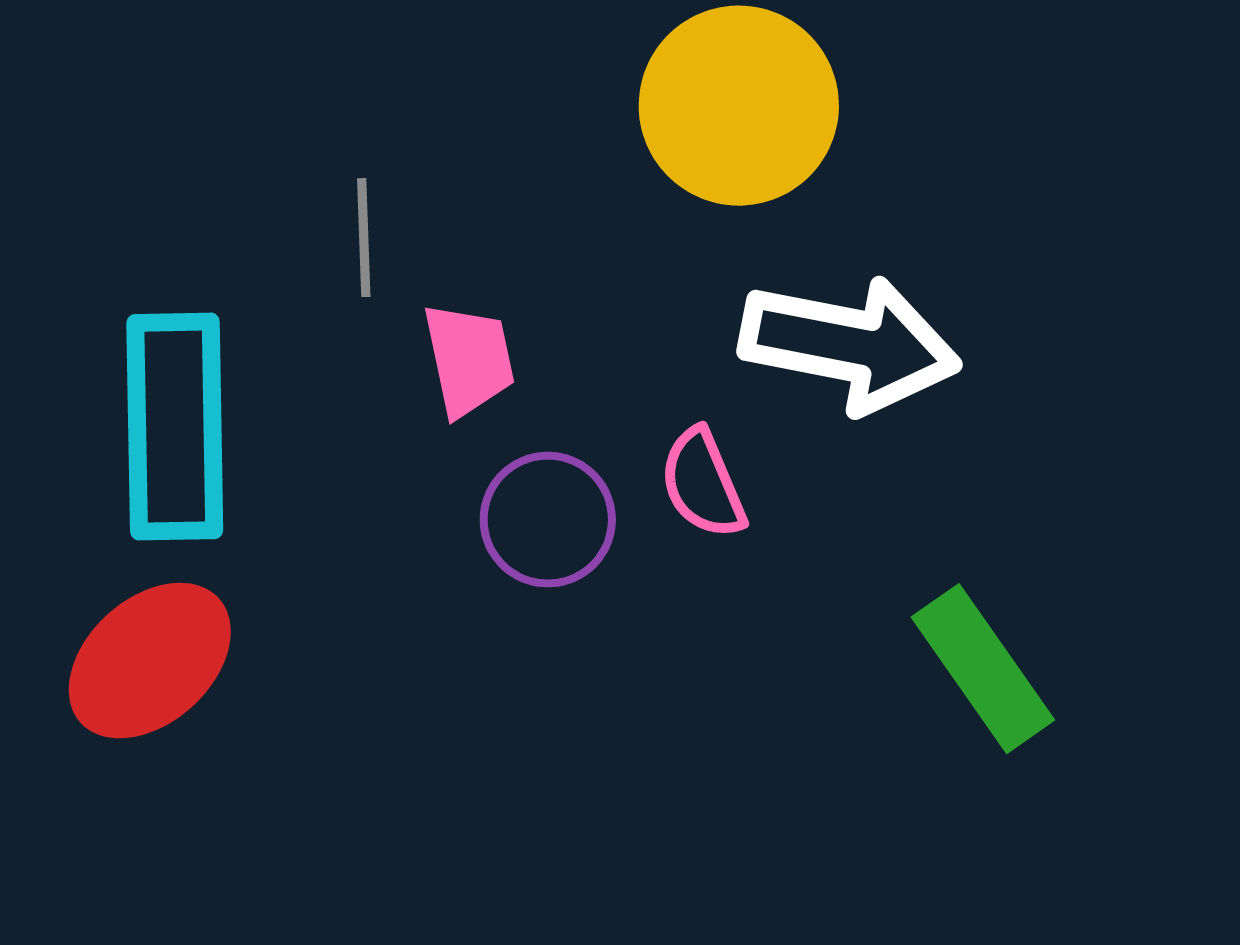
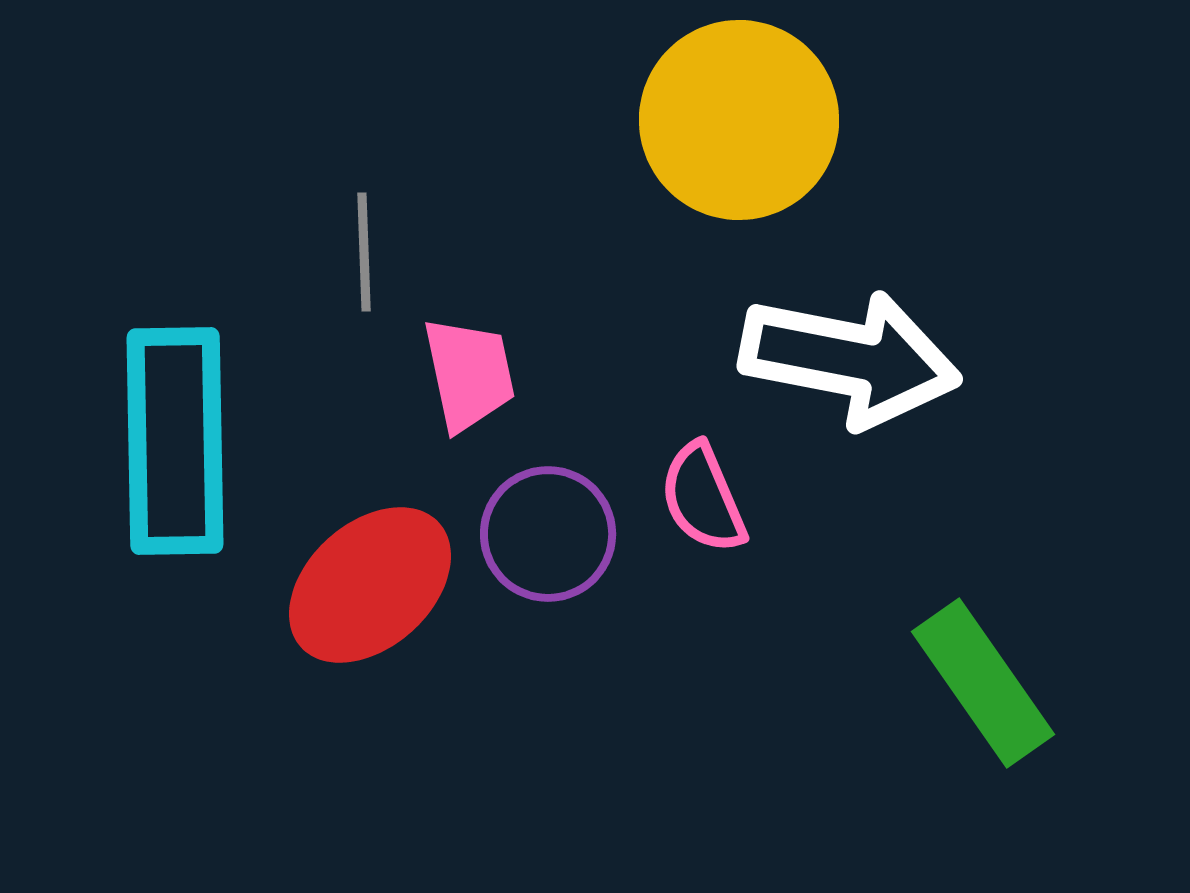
red ellipse: (150, 661) -> (370, 585), moved

